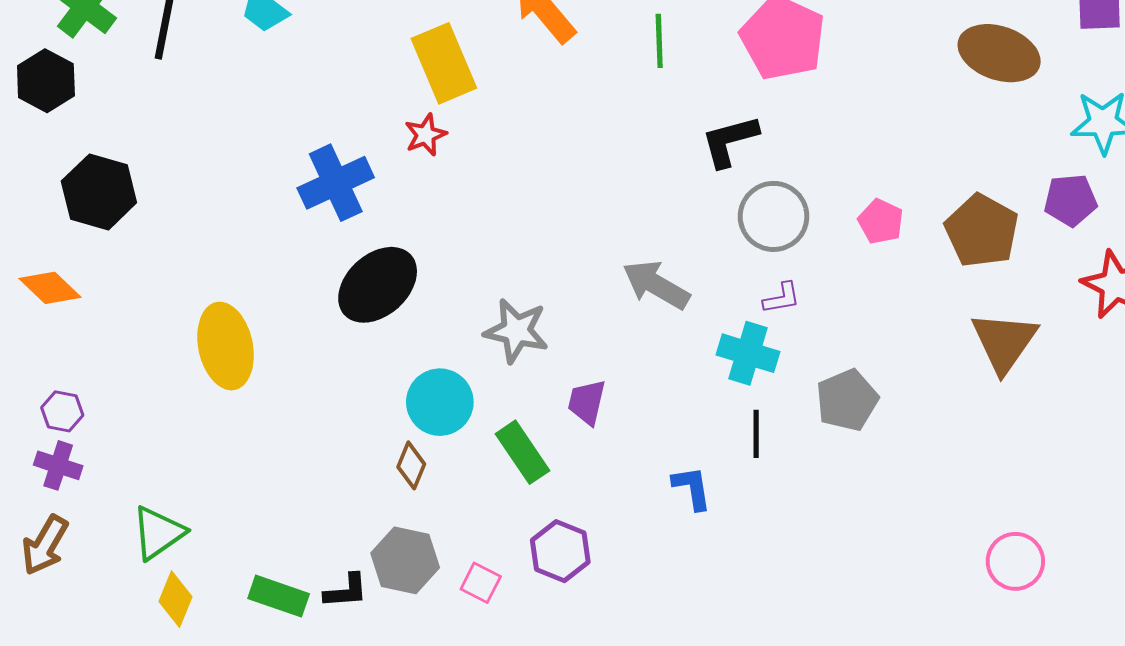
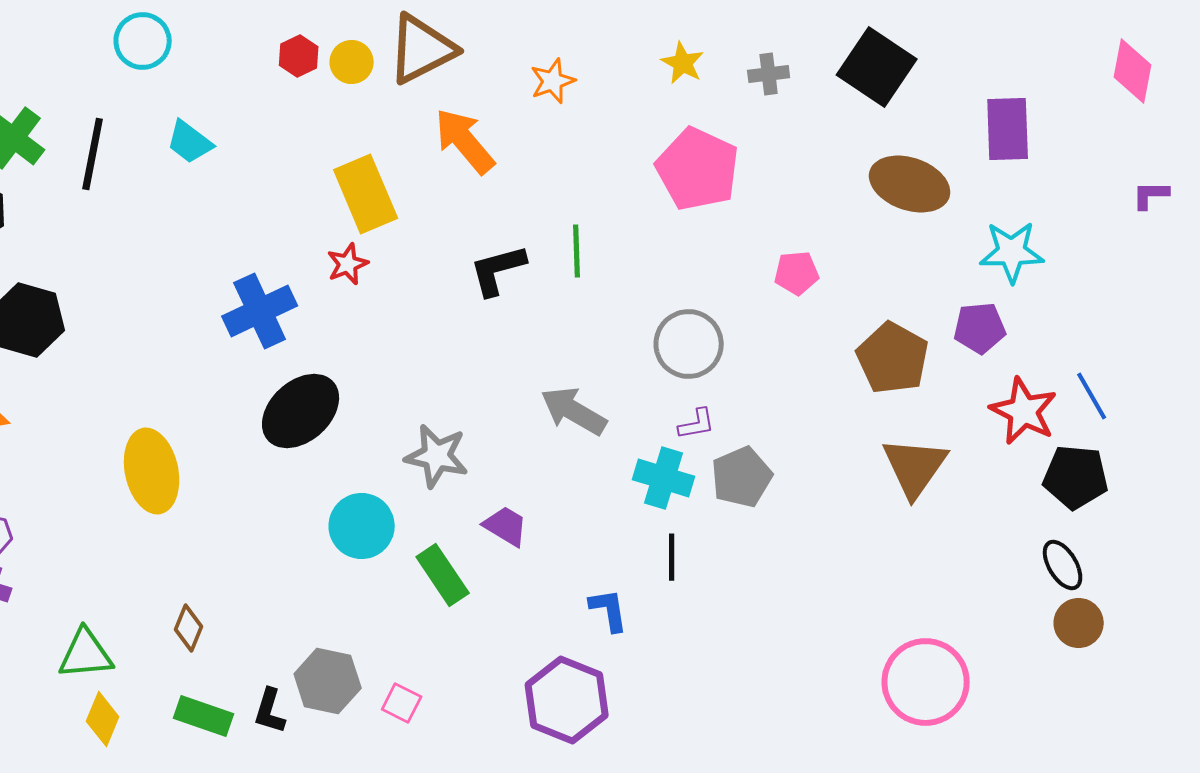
green line: (659, 41) -> (577, 251), moved
black L-shape: (730, 141) -> (498, 270), moved
pink pentagon: (881, 222) -> (797, 273), moved, turned -30
gray pentagon: (847, 400) -> (742, 477), moved
purple trapezoid: (587, 402) -> (506, 526), turned 108
brown diamond: (411, 465) -> (189, 628), moved
green triangle: (158, 533) -> (86, 654), turned 30
purple hexagon: (560, 551) -> (567, 700), moved, size x1.4
pink circle: (1015, 561) -> (926, 682), size x1.5
black L-shape: (346, 591) -> (270, 711), turned 111

